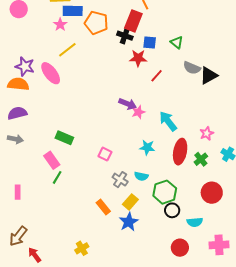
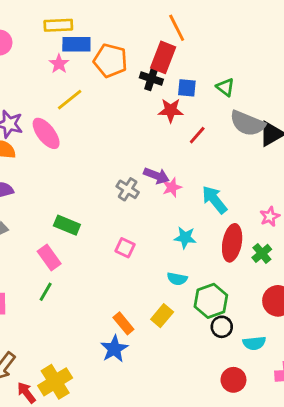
gray semicircle: (192, 68) -> (247, 123), size x1.4
green line: (57, 177) -> (46, 292), moved
gray cross: (120, 180) -> (128, 189), moved
blue star: (129, 222) -> (114, 349), moved
yellow cross: (82, 248) -> (55, 382), moved, size x1.6

